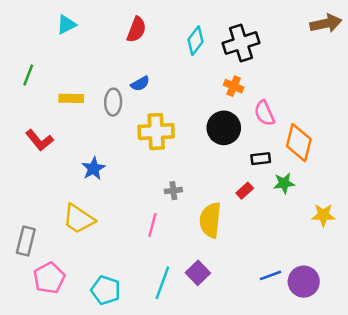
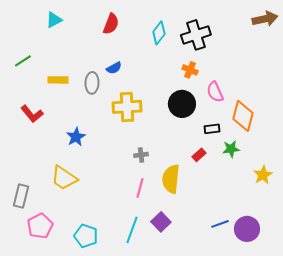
green line: (28, 75) -> (23, 61), turned 36
yellow star: (323, 215) -> (263, 175), turned -30
pink line: (152, 225) -> (140, 188), moved

